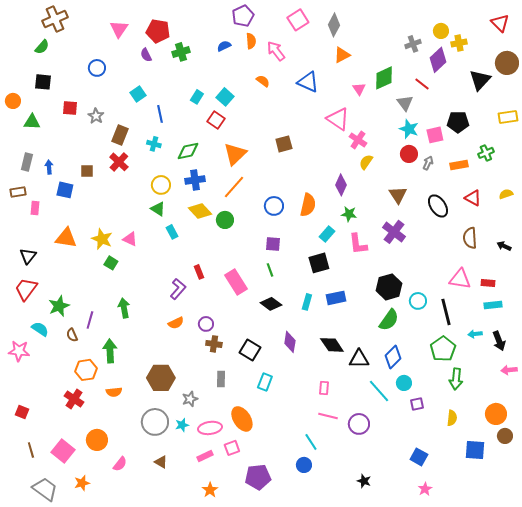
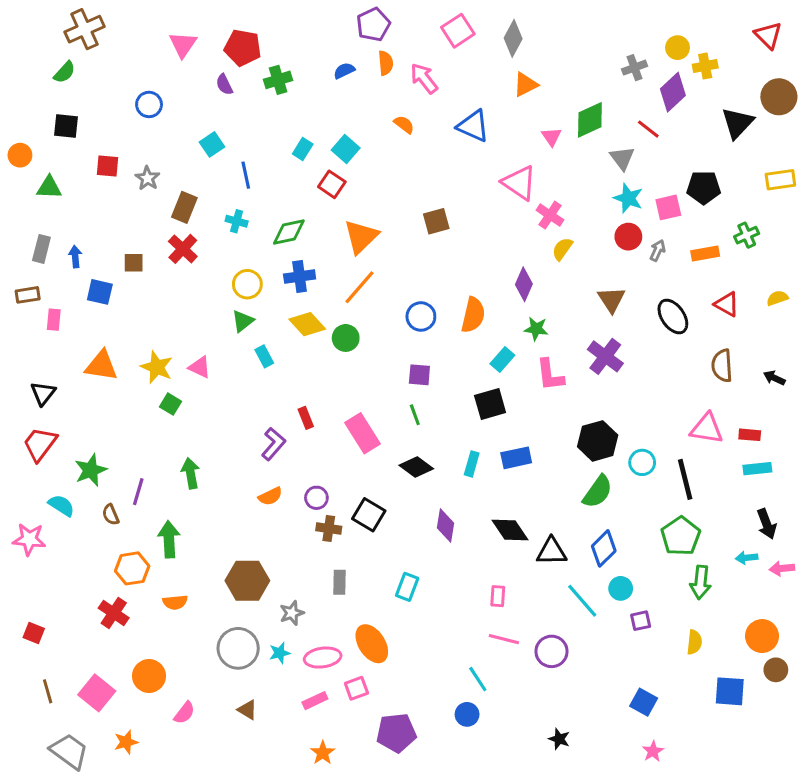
green triangle: (158, 209) -> (243, 321), turned 49
cyan arrow: (475, 334) -> (747, 558), moved
black square: (250, 350) -> (369, 515), moved

